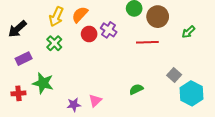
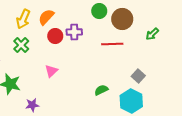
purple cross: (109, 30) -> (74, 32), turned -35
cyan hexagon: (191, 93) -> (131, 101), moved
pink triangle: (95, 101) -> (51, 71), moved
purple star: (74, 105) -> (32, 105), moved

